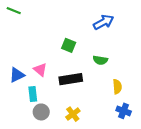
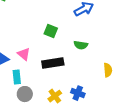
yellow semicircle: (117, 87) -> (108, 70), moved
blue cross: (124, 111) -> (78, 93), moved

